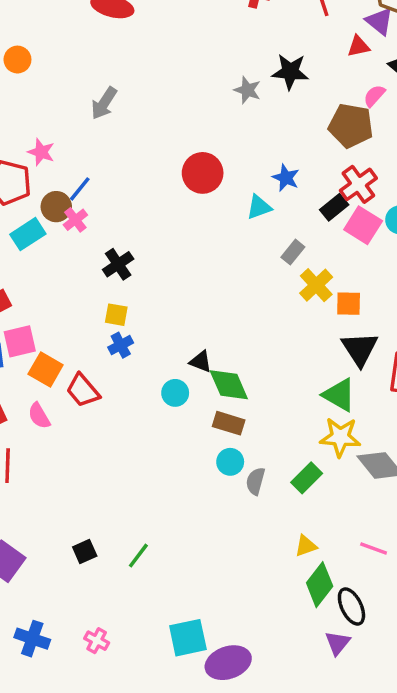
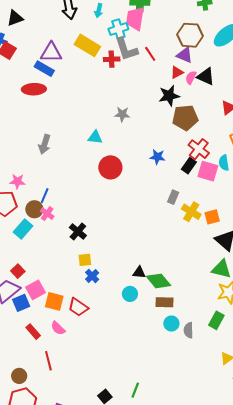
black star: (290, 72) -> (169, 96), moved
pink semicircle: (374, 96) -> (191, 78), moved
cyan triangle: (259, 207) -> (95, 137), moved, turned 42

